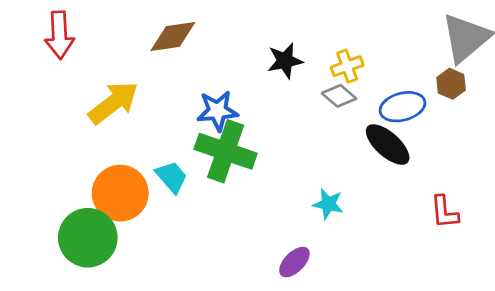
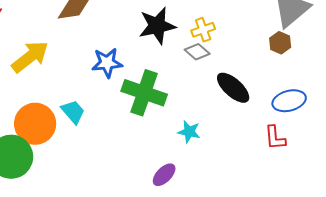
black star: (285, 61) -> (157, 26), size x1.4
blue ellipse: (402, 107) -> (289, 101), moved
green cross: (226, 151) -> (144, 93), moved

